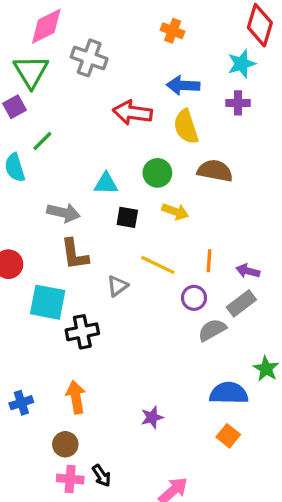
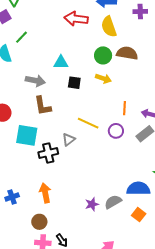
green circle: (157, 173) -> (103, 55), moved
yellow line: (158, 265) -> (88, 123), moved
gray triangle: (117, 286) -> (69, 140), moved
gray semicircle: (212, 330) -> (113, 202), moved

